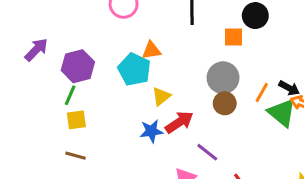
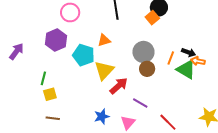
orange square: (234, 37) -> (152, 18), moved, turned -32
orange triangle: (151, 50) -> (104, 40), moved
purple hexagon: (78, 66) -> (56, 40), moved
yellow triangle: (161, 96) -> (104, 70), size x1.5
blue star: (151, 131) -> (102, 116), moved

